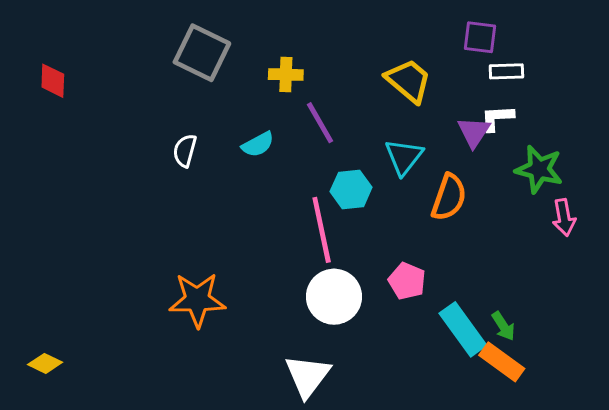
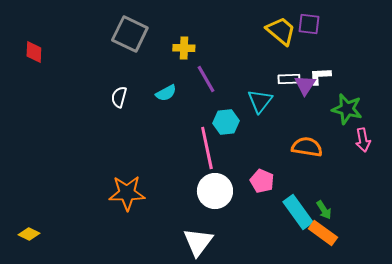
white rectangle: (506, 71) -> (289, 79), moved
yellow trapezoid: (409, 81) -> (281, 31), moved
orange semicircle: (449, 197) -> (307, 147), moved, turned -100

